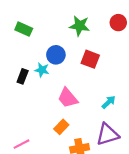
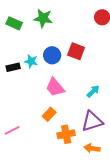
green star: (80, 26) -> (43, 18), moved
blue circle: (56, 55) -> (52, 55), moved
black rectangle: (23, 76) -> (13, 67), turned 56

